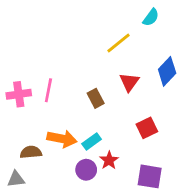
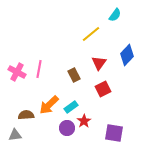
pink cross: (19, 94) -> (17, 72), turned 36
red square: (147, 128) -> (103, 89), moved
orange arrow: (62, 139) -> (49, 105), turned 125

